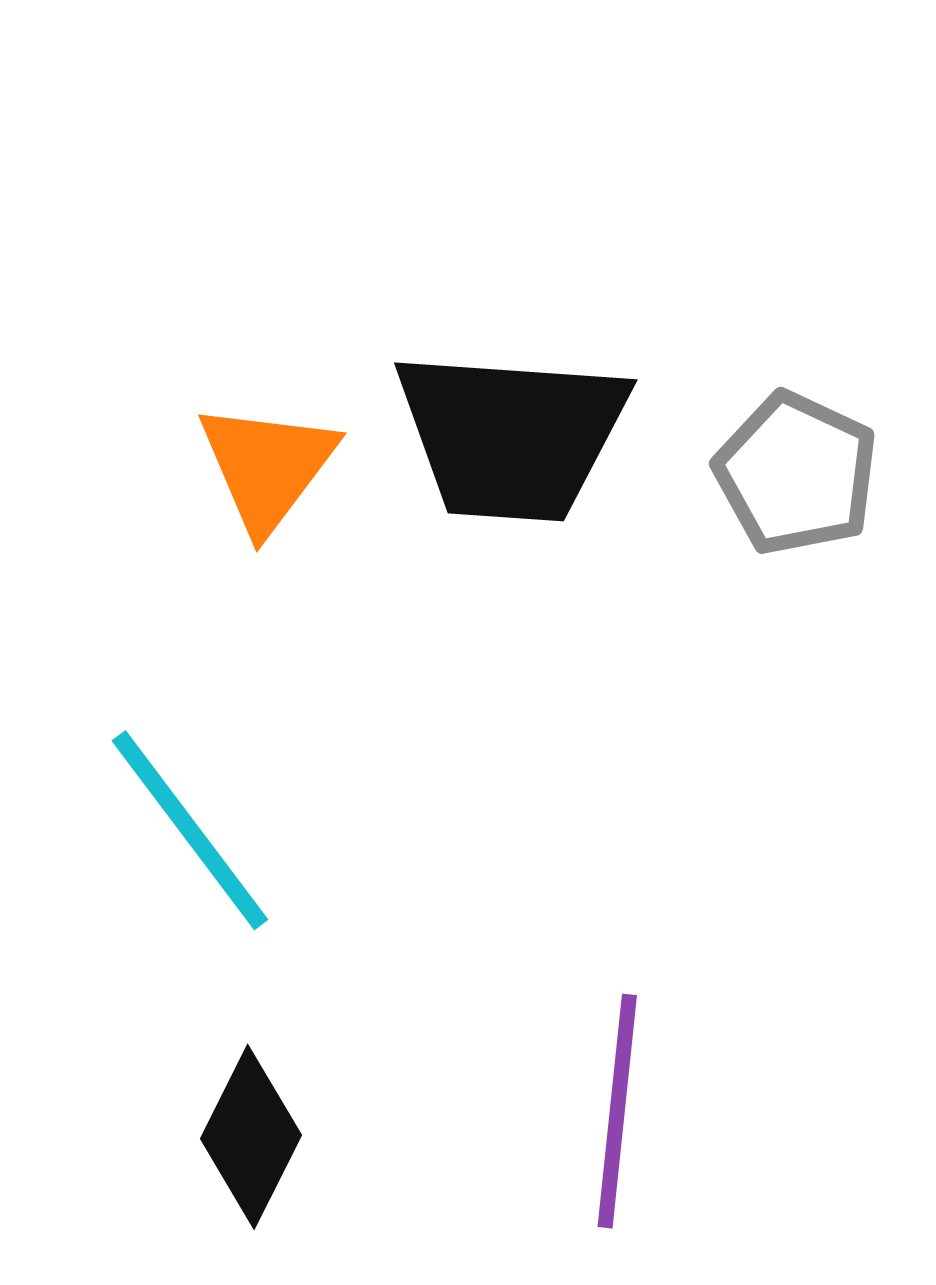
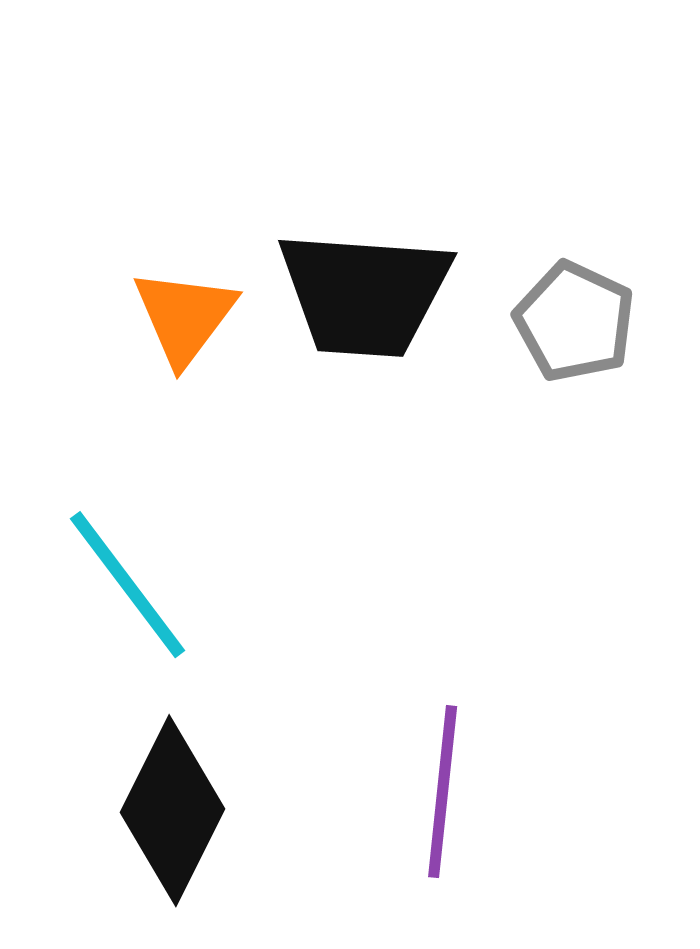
black diamond: (251, 1137) -> (173, 811), size x1.4

